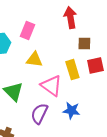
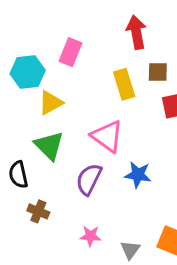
yellow triangle: (34, 60) -> (51, 103), moved, turned -36
yellow rectangle: (72, 70) -> (124, 84), moved

